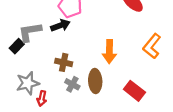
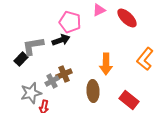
brown cross: (64, 62) -> (64, 74), turned -35
gray cross: (72, 84) -> (52, 81), moved, turned 32

